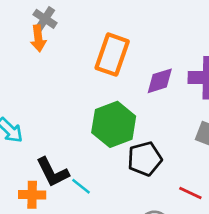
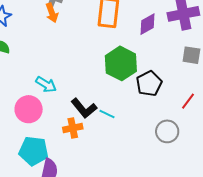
red line: (190, 193) -> (188, 101), turned -66

